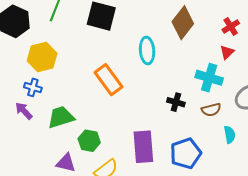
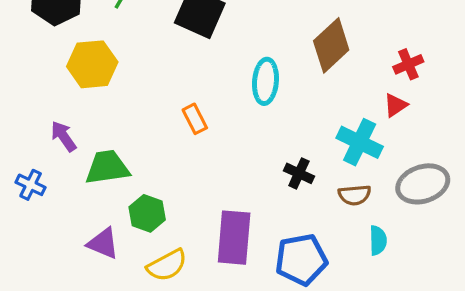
orange rectangle: (109, 80) -> (195, 119), size x0.6
blue cross: (33, 87) -> (31, 185), moved
purple arrow: (24, 111) -> (64, 136), moved

